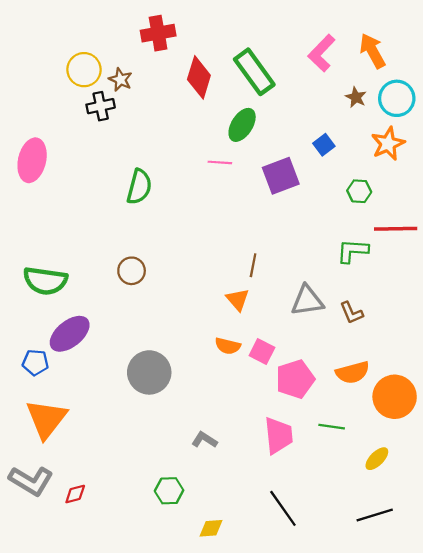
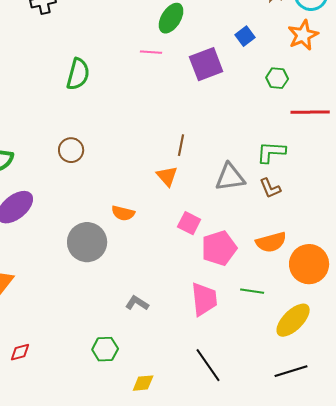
green L-shape: (353, 251) -> (271, 152), moved
orange semicircle: (228, 346) -> (123, 213), moved
yellow ellipse: (377, 459) -> (293, 320), size x1.6

